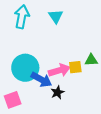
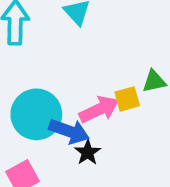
black star: (58, 92) -> (88, 152), moved

